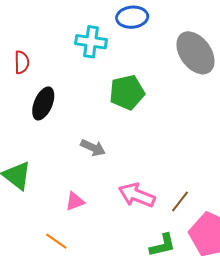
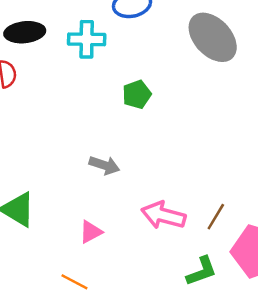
green pentagon: (127, 92) -> (137, 94), size x0.7
black ellipse: (43, 103) -> (25, 32), moved, turned 68

